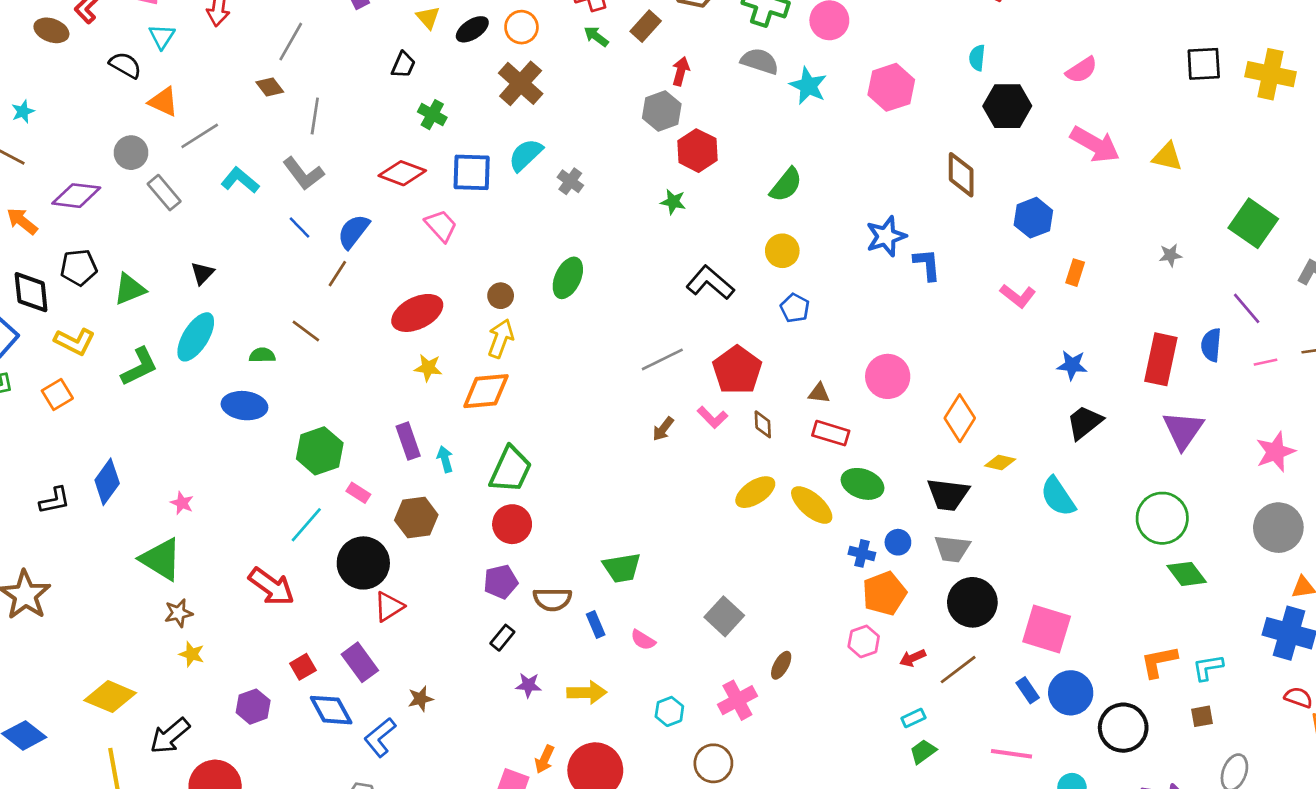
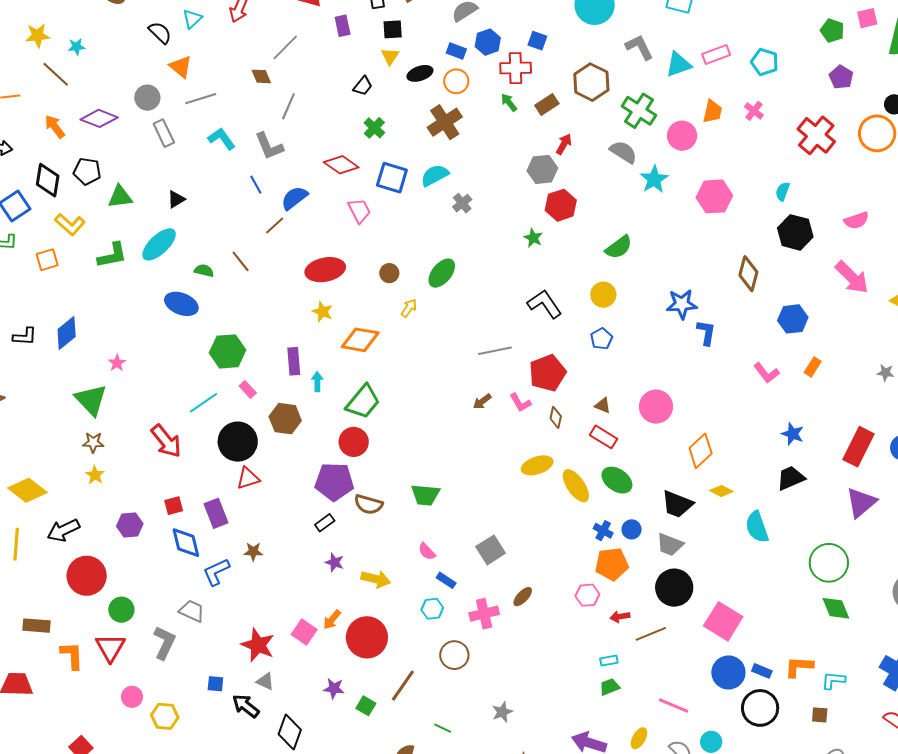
yellow arrow: (501, 338) -> (409, 308), moved, size x0.7
purple pentagon: (501, 582) -> (334, 482), size x1.5
blue rectangle: (596, 625) -> (446, 580), moved, turned -48
blue rectangle: (1028, 690) -> (762, 671), moved, turned -48

